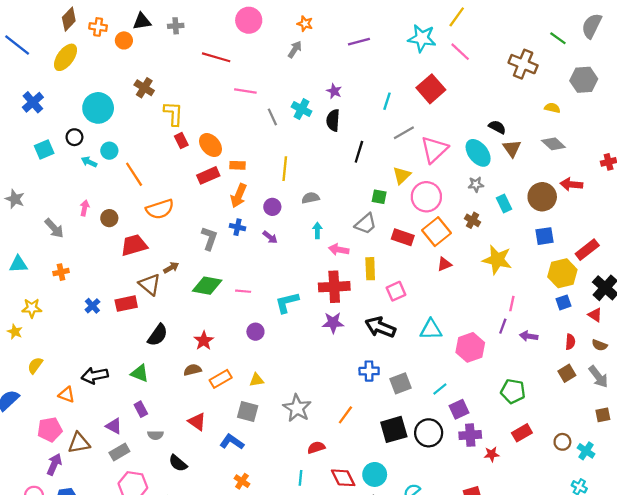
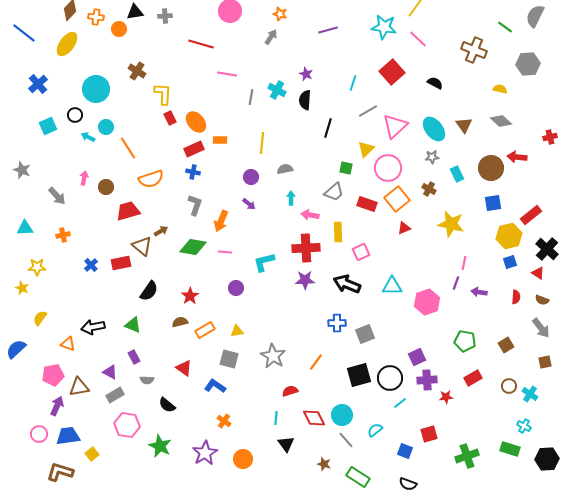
gray line: (272, 117) -> (251, 97), turned 35
black semicircle: (497, 127) -> (435, 83), moved
orange arrow: (239, 196) -> (221, 221), moved
blue cross: (237, 227) -> (193, 172), moved
brown square: (567, 373) -> (506, 345), moved
cyan line: (440, 389) -> (400, 403), moved

